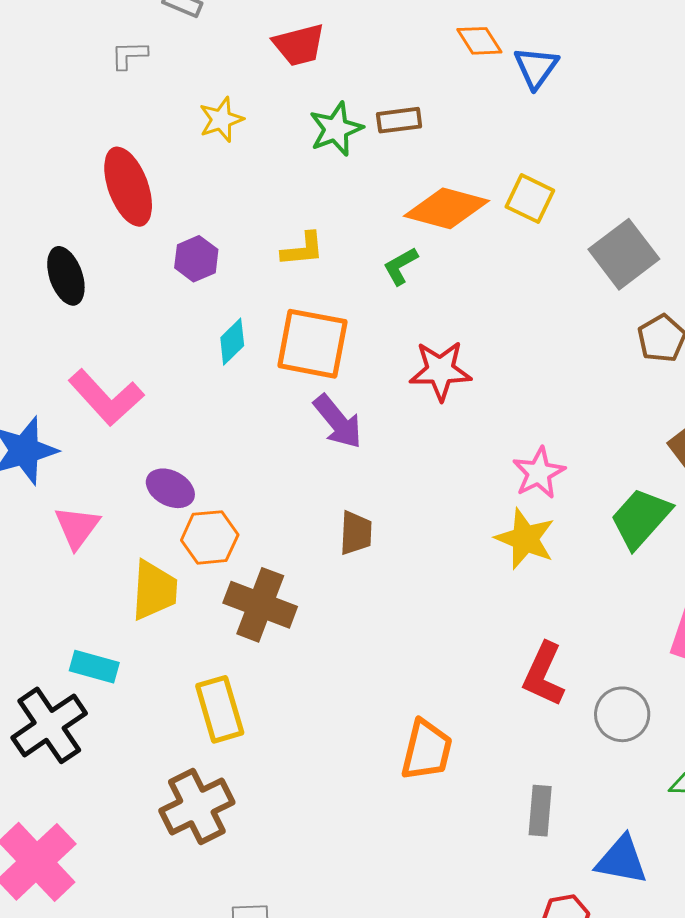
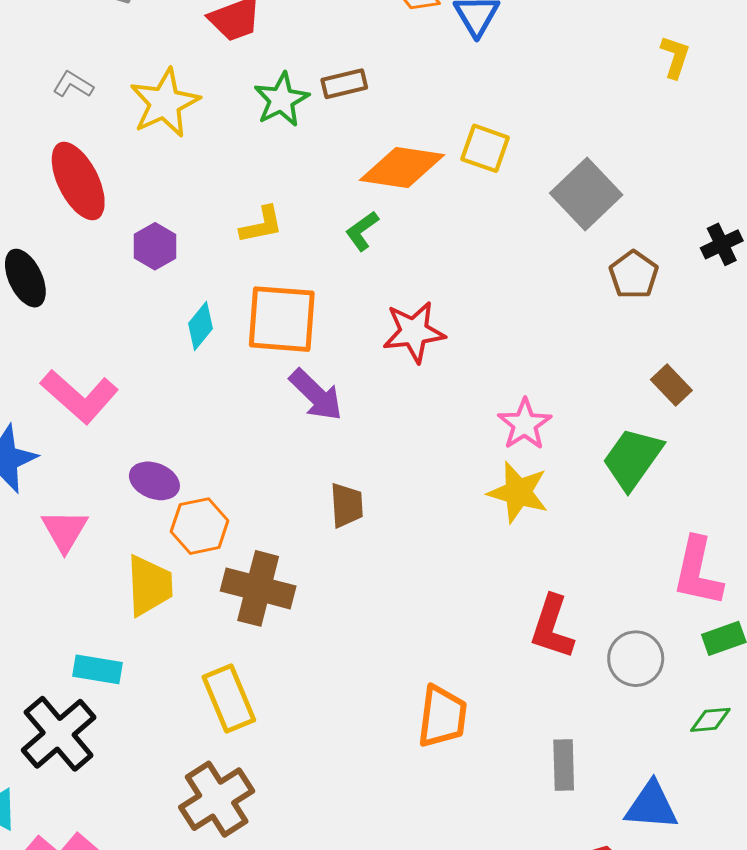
gray L-shape: (129, 55) -> (73, 85), moved, turned 39
yellow star: (221, 120) -> (165, 103), size x1.5

